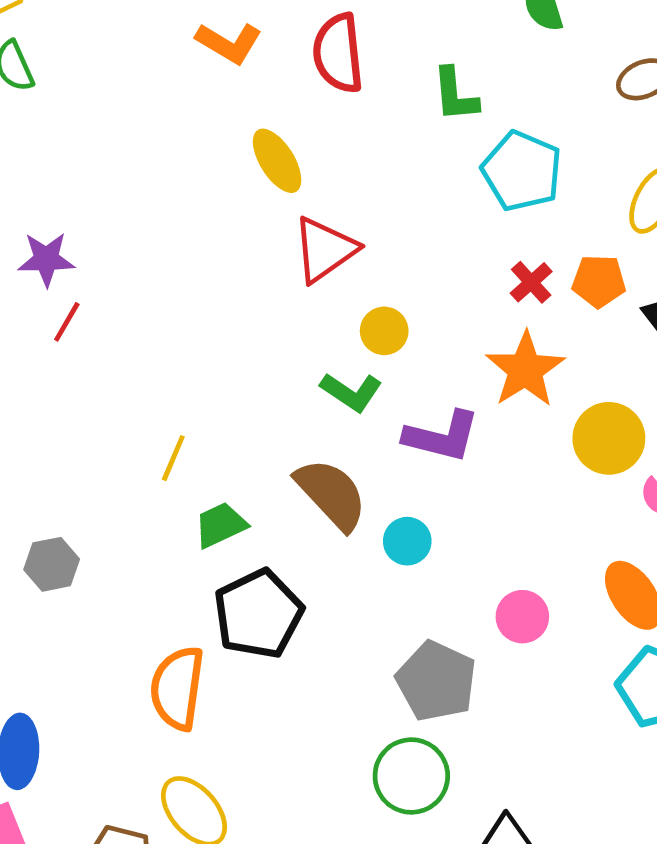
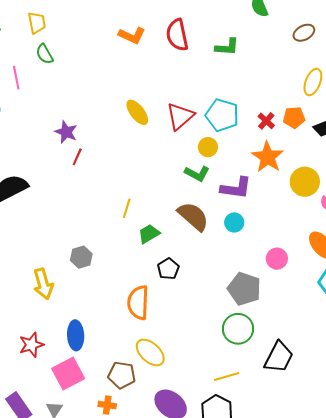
green L-shape: (455, 95) -> (227, 47), turned -75
yellow ellipse: (277, 161) -> (137, 112), moved
cyan pentagon: (522, 171) -> (222, 115), moved
purple star: (46, 259) -> (66, 132), turned 30
cyan circle: (407, 541) -> (234, 222), moved
black pentagon: (258, 614) -> (168, 269), size x0.6

